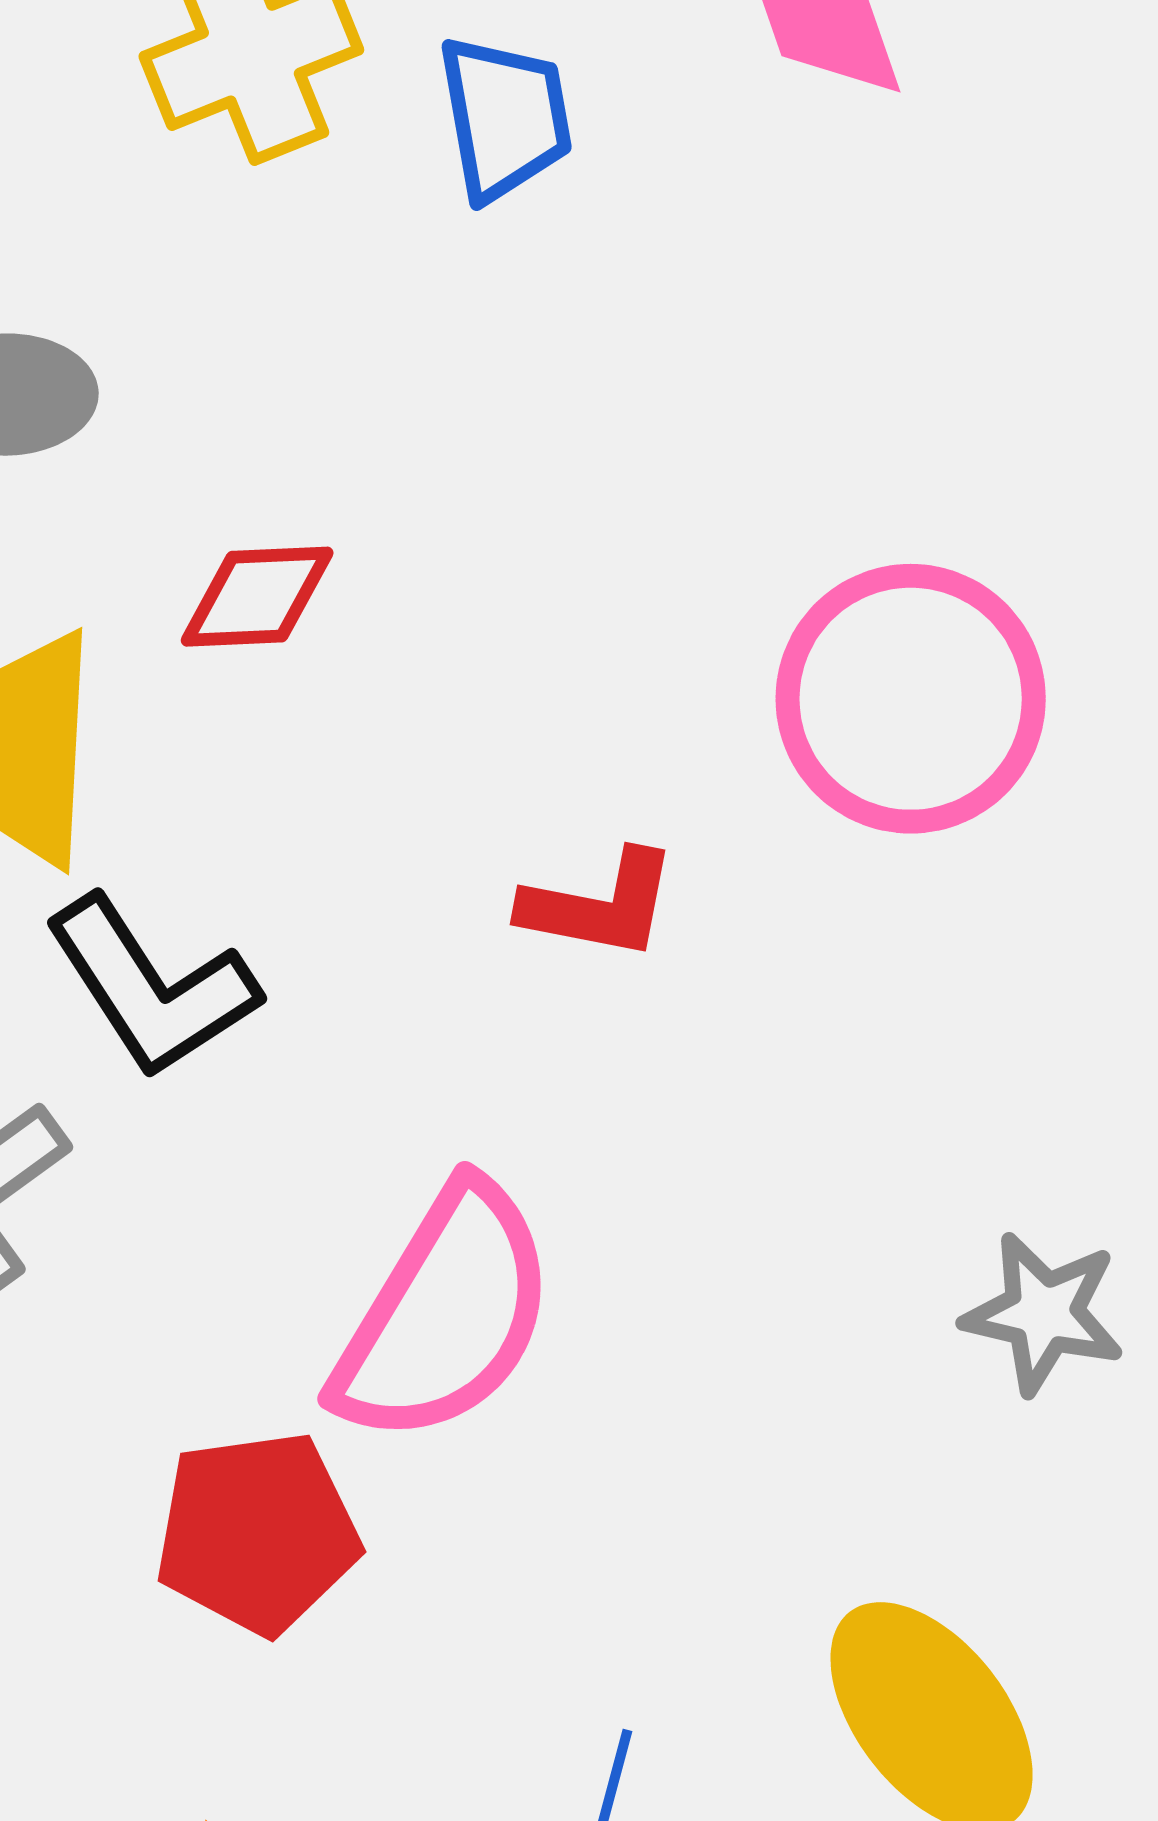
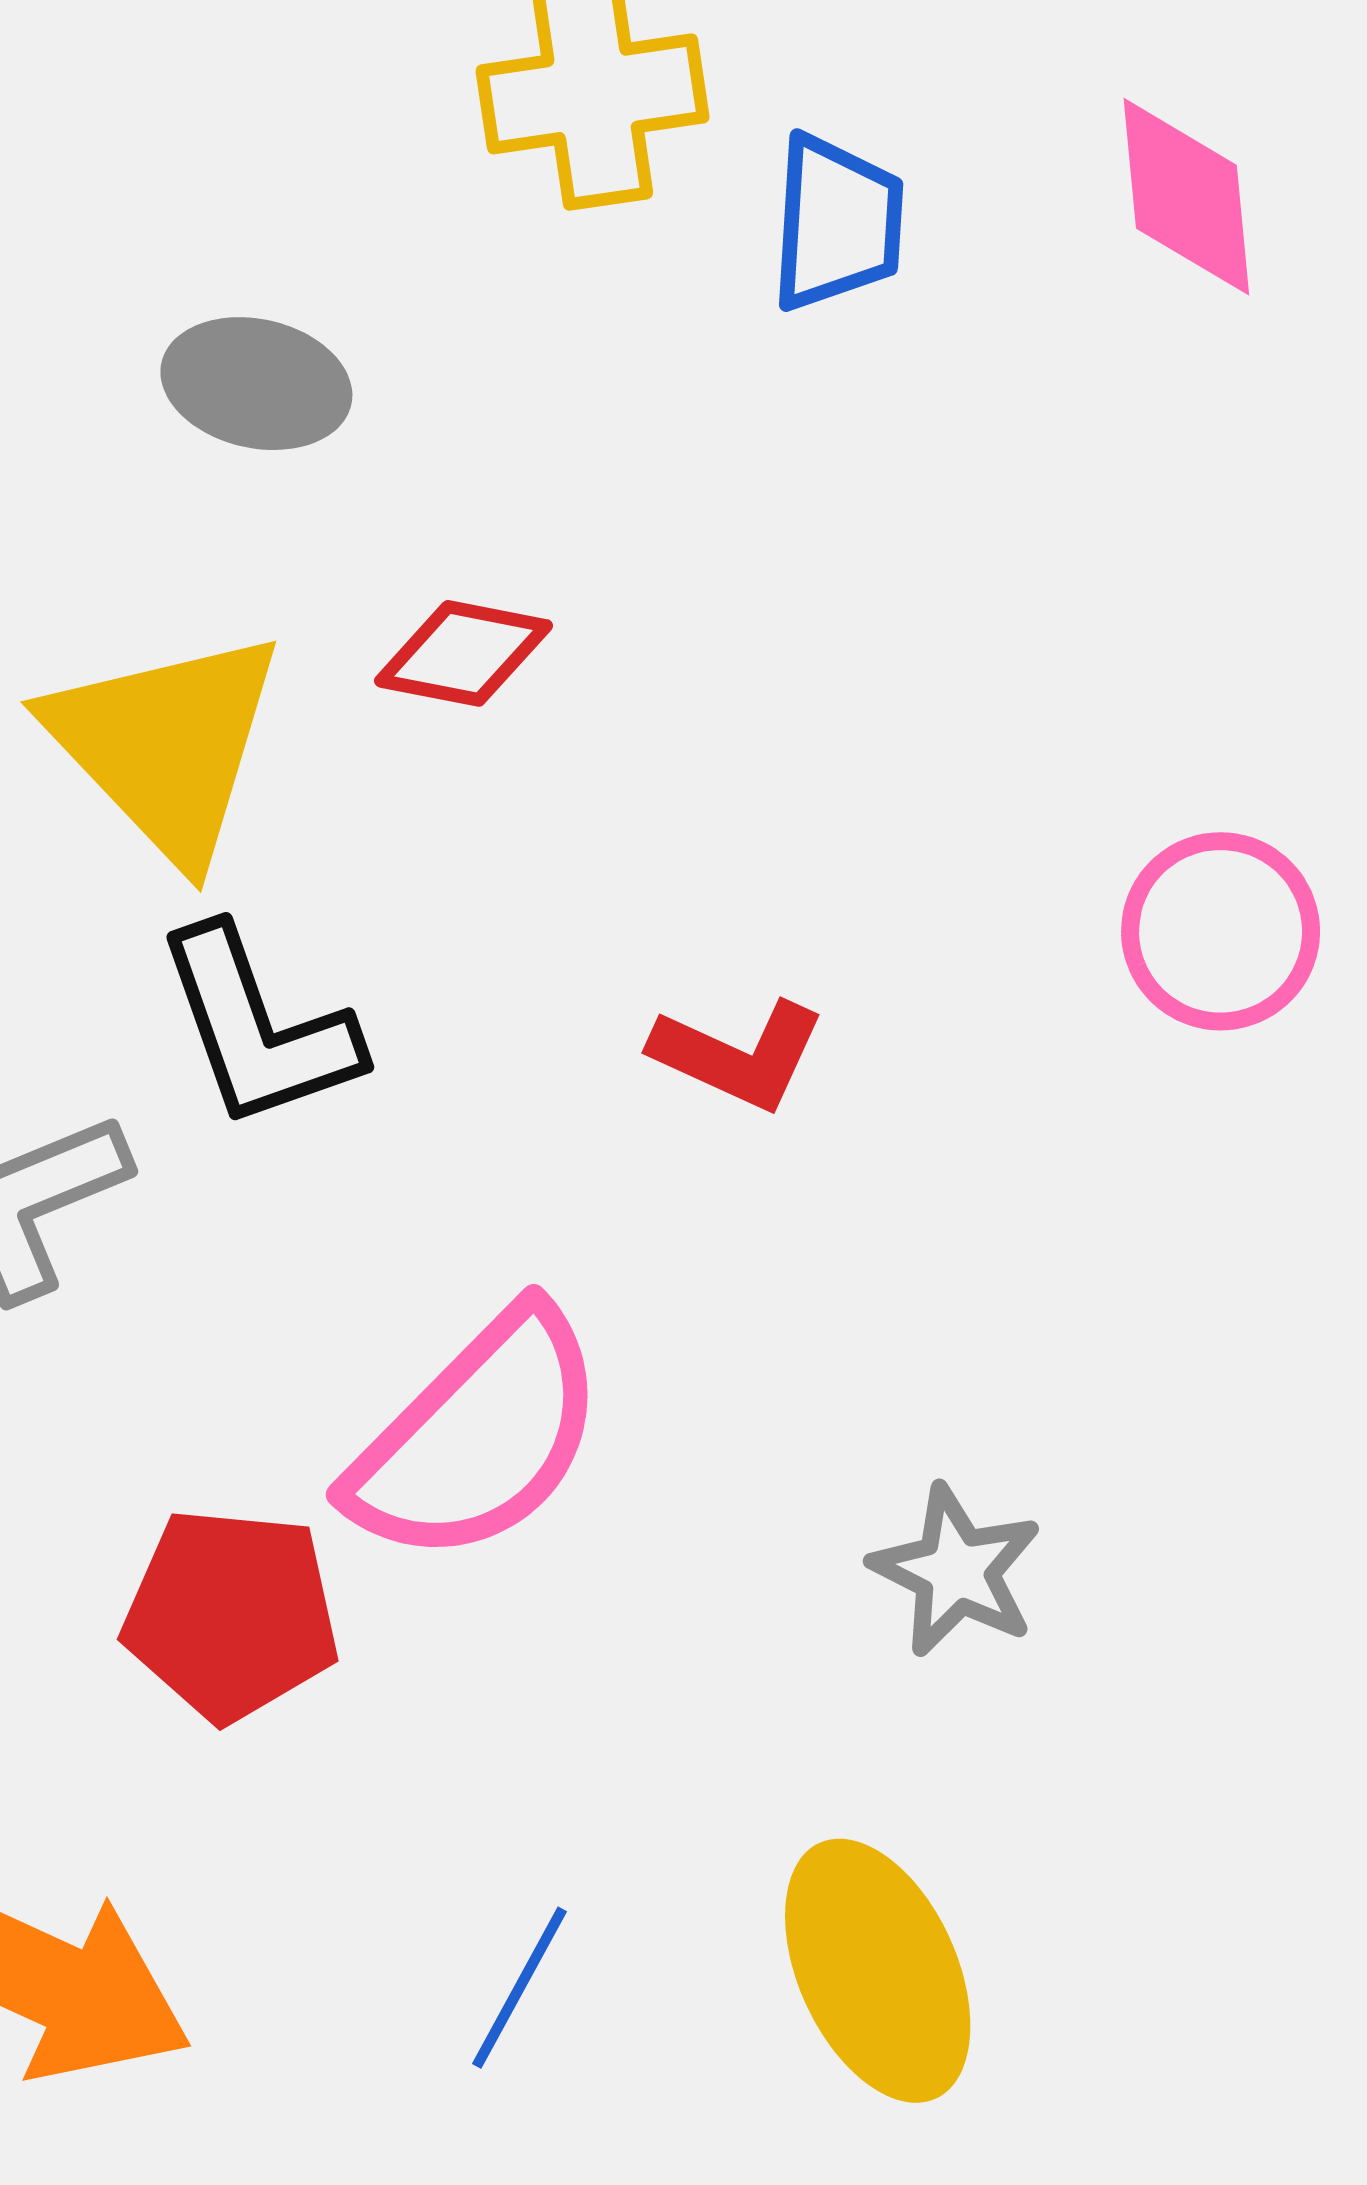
pink circle: (911, 699) -> (1221, 931), moved, size x0.7
gray star: (1043, 1313) -> (956, 1571), moved

